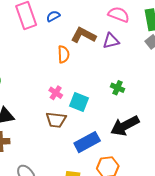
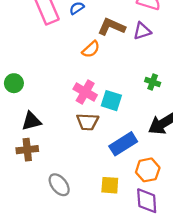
orange semicircle: (63, 54) -> (91, 49), turned 54
pink cross: (56, 93) -> (85, 92), size x1.5

